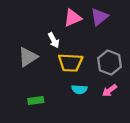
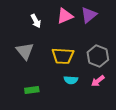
white arrow: (54, 40) -> (36, 21), moved
gray triangle: (28, 57) -> (25, 51), turned -36

